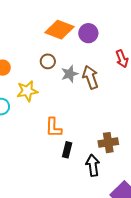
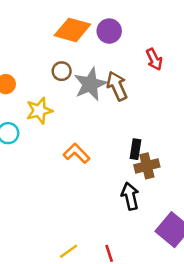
gray star: (70, 74) -> (90, 84), size x1.5
orange L-shape: (54, 128) -> (76, 153), turned 140
black rectangle: (67, 150) -> (136, 149), moved

